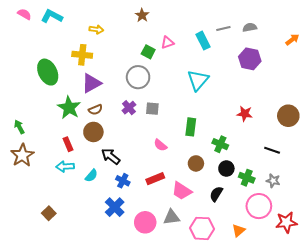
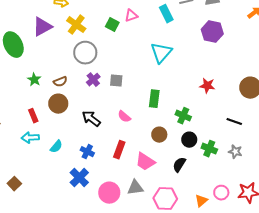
yellow cross: (82, 55) -> (76, 25), moved, turned 30
gray circle: (138, 77) -> (85, 53), moved
purple triangle: (91, 83) -> (42, 27), moved
green star: (69, 108) -> (34, 80), size x0.6
black arrow: (111, 156) -> (91, 119), moved
red rectangle: (155, 179) -> (119, 150), turned -48
pink circle: (259, 206) -> (221, 193), moved, size x0.6

